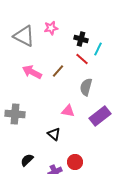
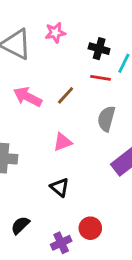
red line: (82, 59) -> (101, 78), turned -32
pink triangle: (68, 111) -> (63, 142), moved, turned -32

